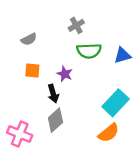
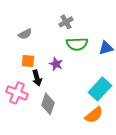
black arrow: (53, 94) -> (37, 78), moved
gray diamond: (55, 120) -> (48, 104), turned -30
pink cross: (20, 134) -> (17, 93), moved

